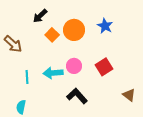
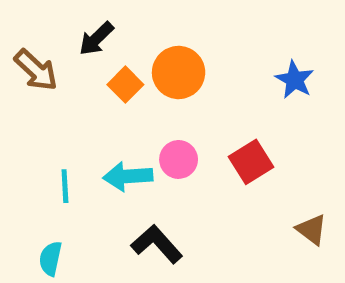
blue star: (105, 26) -> (295, 80), moved
brown arrow: (13, 44) -> (36, 70), moved
black L-shape: (77, 96) -> (157, 244), moved

